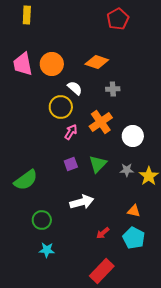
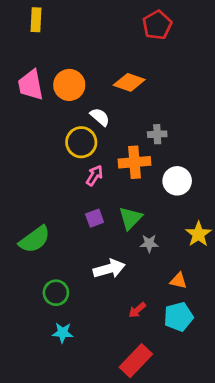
gray cross: (113, 89) -> (157, 134), moved
orange cross: (101, 122) -> (135, 162), turned 30
gray star: (127, 170) -> (149, 243), moved
cyan pentagon: (134, 238) -> (178, 317), turned 30

